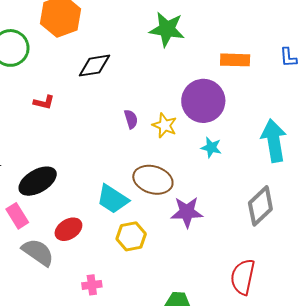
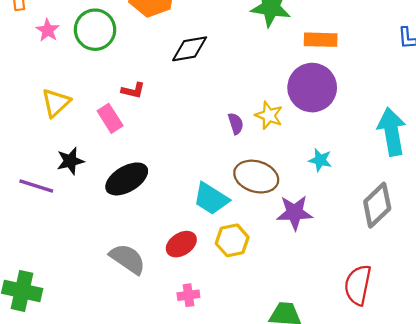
orange rectangle: (235, 60) -> (321, 40), moved
purple semicircle: (131, 119) -> (236, 124), moved
cyan star: (211, 148) -> (320, 160), moved
pink rectangle: (17, 216) -> (110, 118), moved
red ellipse: (68, 229) -> (181, 244), moved

